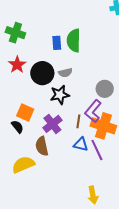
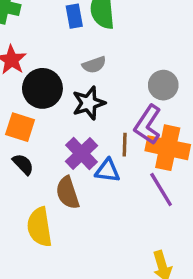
black circle: (42, 73) -> (42, 88), moved
orange square: (25, 113) -> (20, 127), moved
blue triangle: (81, 144) -> (107, 171), moved
yellow semicircle: (23, 165) -> (40, 227), turned -70

